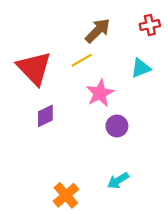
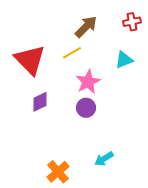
purple circle: (117, 126) -> (86, 108), moved

